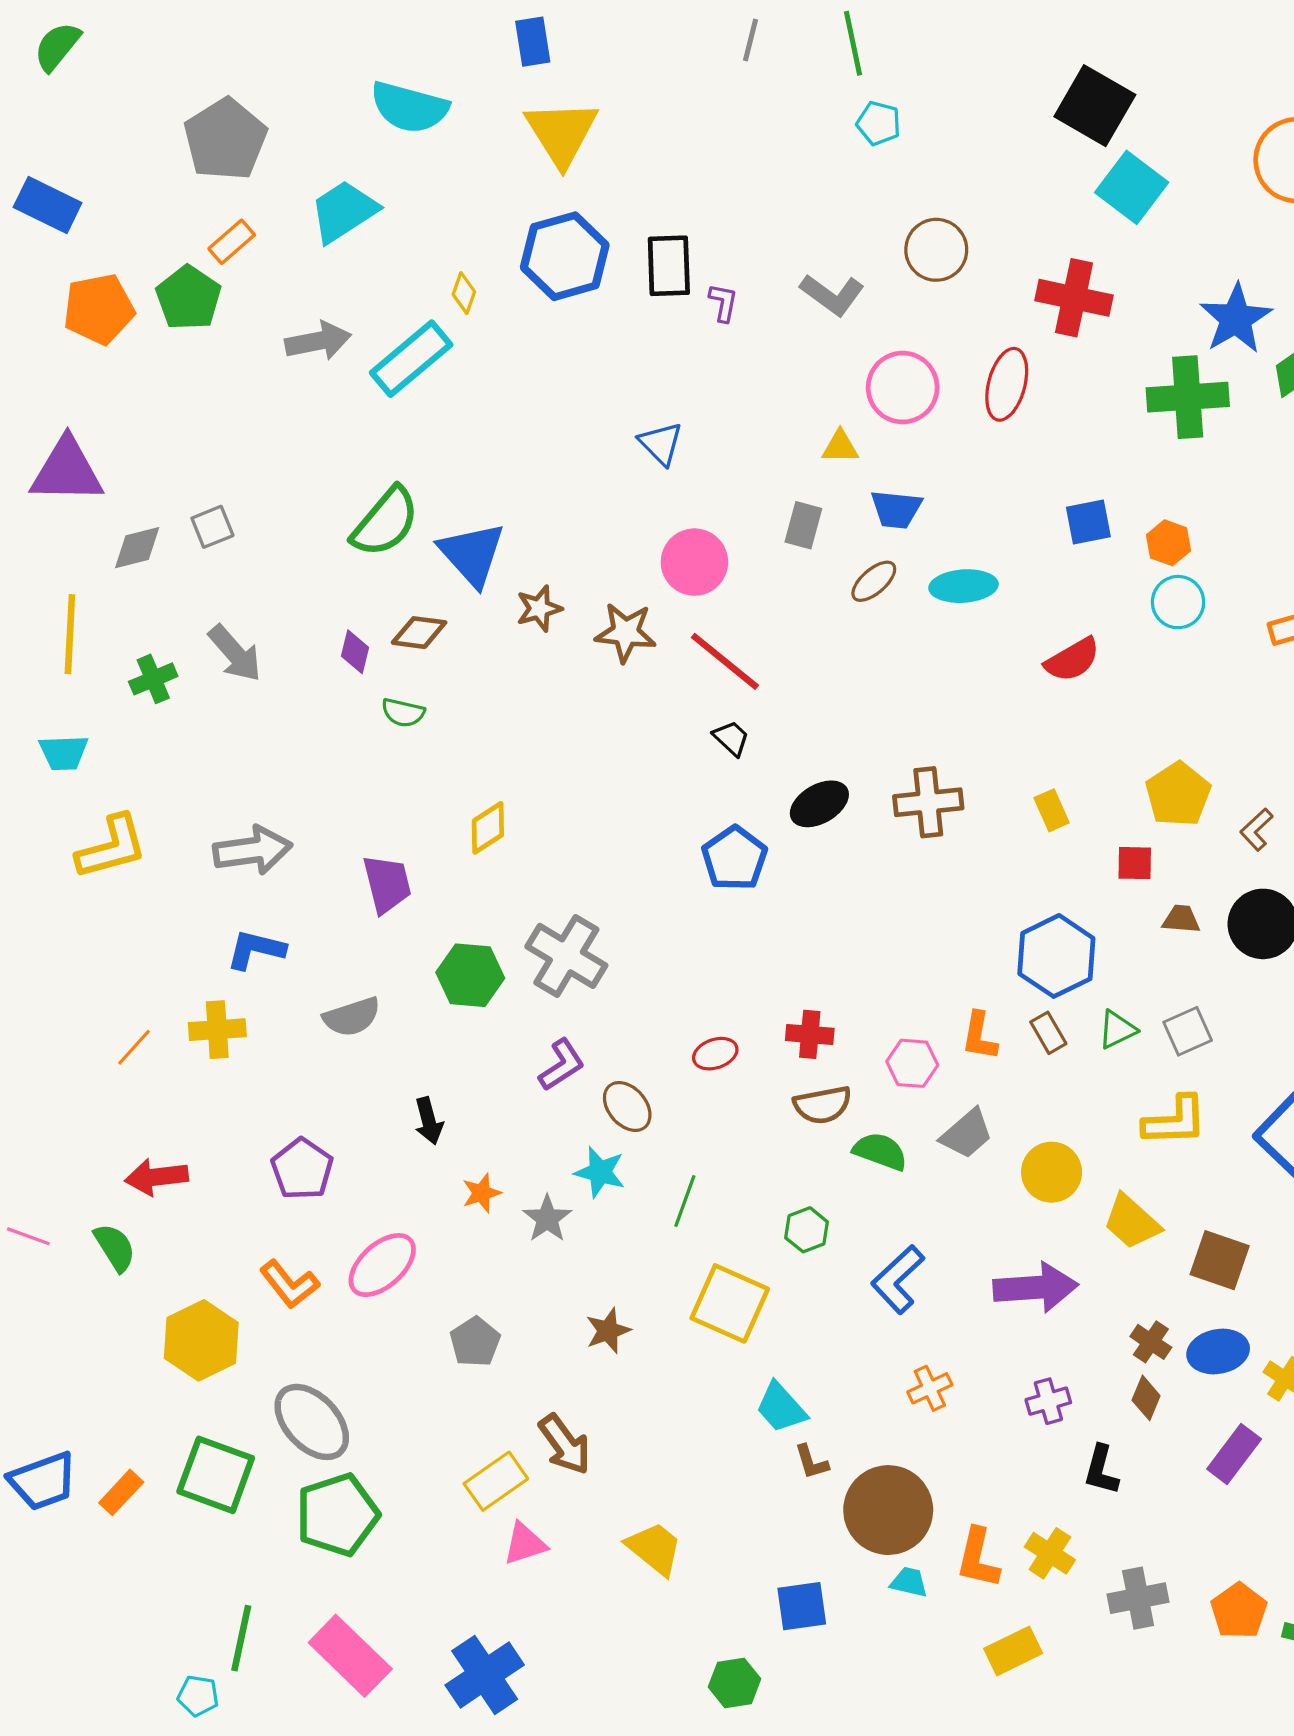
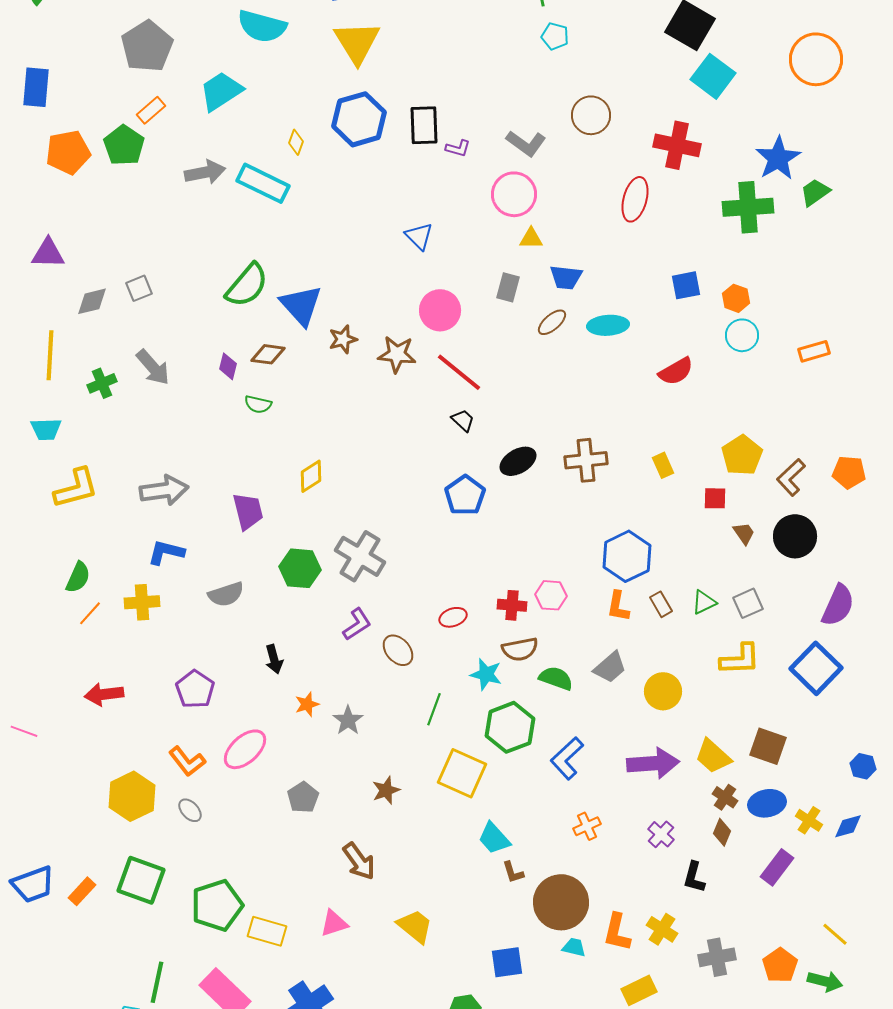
blue rectangle: (48, 205) -> (36, 87), turned 69
purple L-shape: (723, 303) -> (458, 148), turned 95
cyan rectangle: (411, 359) -> (263, 183), turned 66
pink circle: (903, 388) -> (514, 194), moved
purple triangle: (67, 471) -> (48, 253), size x0.7
brown L-shape: (1257, 829) -> (791, 477), size x1.4
brown trapezoid: (1181, 919) -> (744, 533), turned 50
blue hexagon: (1056, 956) -> (627, 556), moved
pink hexagon: (912, 1063) -> (551, 595), moved
cyan star: (600, 1172) -> (486, 674), moved
yellow trapezoid: (1132, 1222) -> (713, 756), moved
green hexagon: (807, 1230) -> (510, 727), size x1.8
green semicircle: (115, 1247) -> (78, 577), moved, turned 56
purple cross: (1048, 1401) -> (661, 834), turned -32
gray ellipse: (312, 1422) -> (190, 810), moved, size x0.5
yellow rectangle: (496, 1481) -> (267, 931), moved, turned 51

